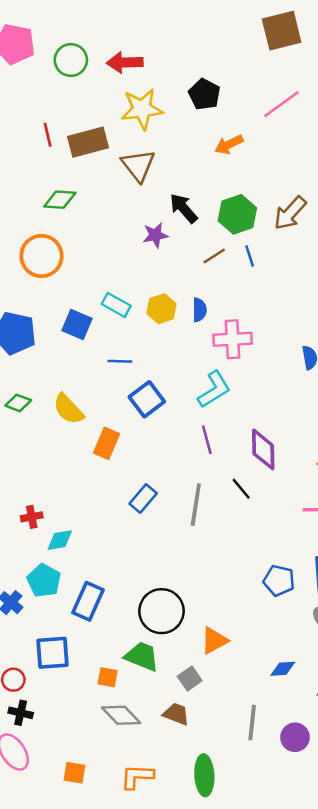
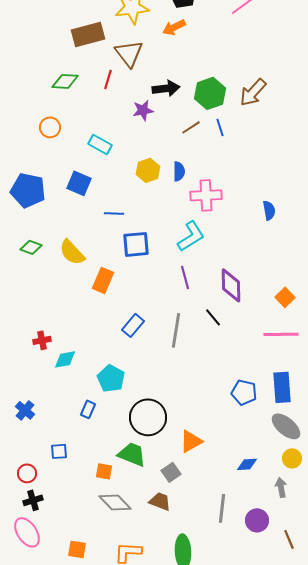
red line: (48, 135) -> (108, 79), moved, turned 30
orange arrow: (229, 145) -> (174, 27), moved
black arrow: (184, 208) -> (166, 88), turned 124
orange circle: (41, 256) -> (50, 127), size x0.6
cyan rectangle: (116, 305) -> (100, 144), moved
blue square: (147, 399) -> (136, 244), turned 32
cyan pentagon: (44, 581) -> (111, 378), moved
blue rectangle: (88, 601) -> (88, 409), size x0.6
blue square: (53, 653) -> (59, 451), size x0.6
black cross: (21, 713) -> (33, 500), turned -30

